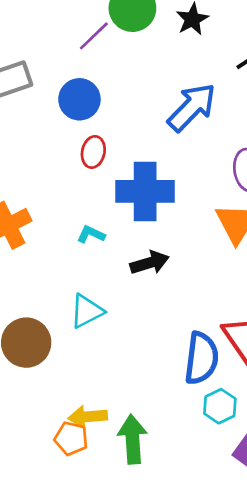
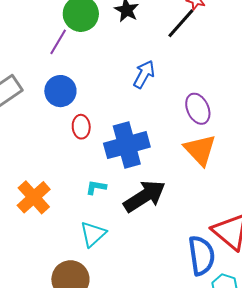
blue arrow: (192, 107) -> (144, 74), size x0.7
black arrow: (150, 263) -> (145, 196), size x1.5
cyan triangle: (87, 311) -> (93, 234), moved

